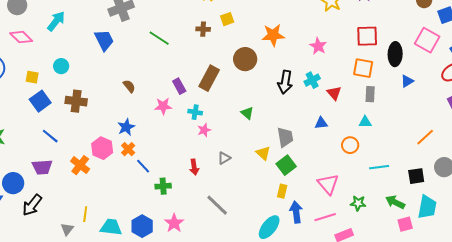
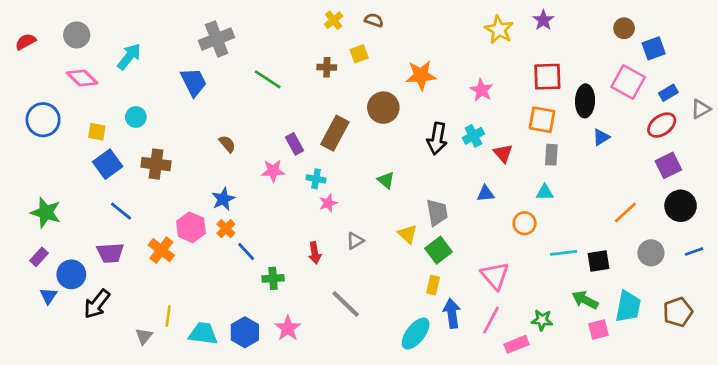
black square: (416, 176) -> (598, 261), moved
green star: (358, 203) -> (542, 320), moved
pink line: (325, 217) -> (491, 320), turned -45

